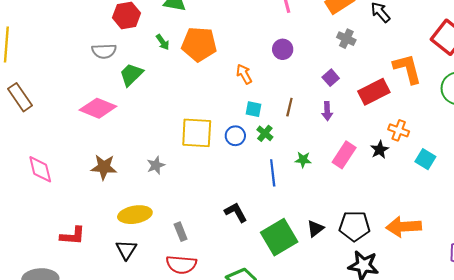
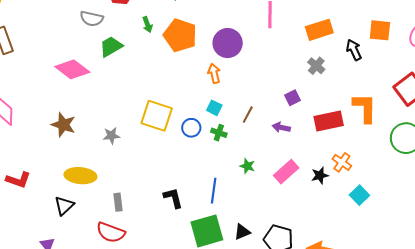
purple circle: (283, 49) -> (228, 43), moved, size x1.5
purple arrow: (327, 111) -> (281, 127), turned 90
green cross: (265, 133) -> (219, 133), turned -35
blue line: (273, 173) -> (214, 191), moved

